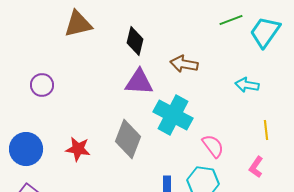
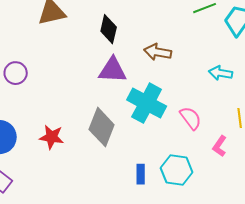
pink semicircle: (213, 146) -> (191, 118), moved
pink L-shape: (256, 167) -> (220, 146), moved

